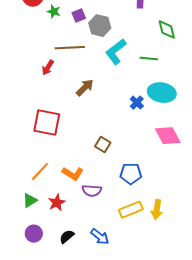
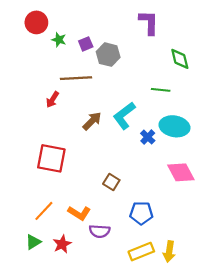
cyan L-shape: (116, 52) -> (124, 116), moved

